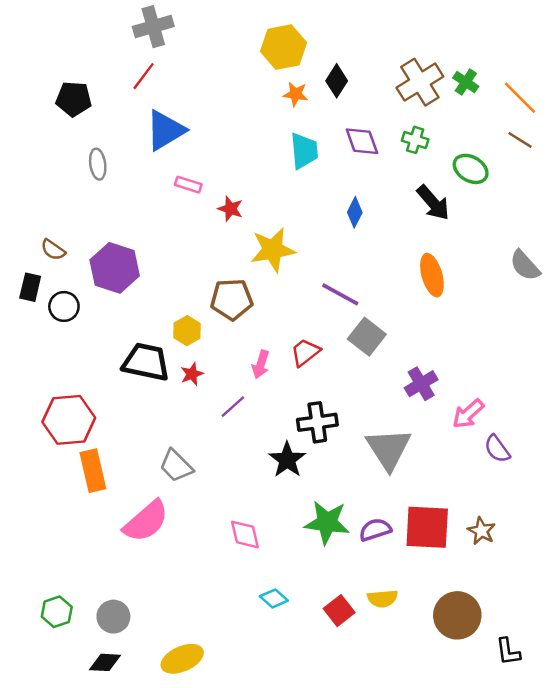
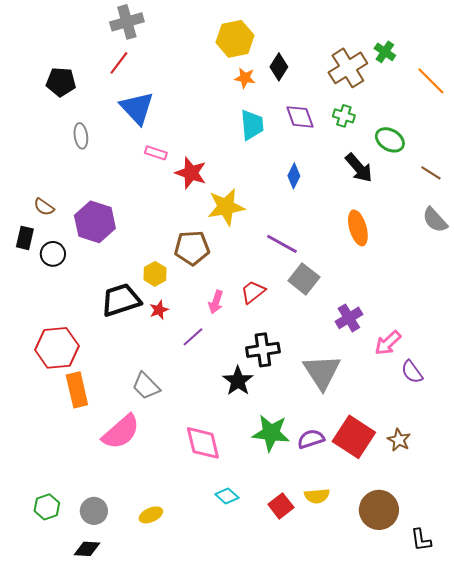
green cross: (466, 82) -> (385, 52), moved
blue triangle: (165, 130) -> (137, 108), turned -42
brown line: (520, 140) -> (431, 173), moved
red star: (230, 209) -> (191, 173), size x1.5
black trapezoid: (146, 362) -> (121, 300), turned -30
red square: (427, 527) -> (354, 437), turned 30
pink diamond: (245, 535) -> (203, 443), size x1.4
yellow ellipse: (182, 659) -> (151, 515), moved, size x0.7

